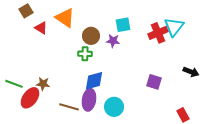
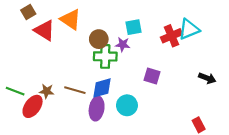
cyan triangle: (174, 27) -> (189, 29), turned 30
red triangle: (41, 28) -> (44, 30), size x1.5
green cross: (85, 54) -> (105, 56), moved, size x1.5
purple square: (154, 82) -> (152, 76), moved
brown line: (69, 107) -> (75, 90), moved
cyan circle: (114, 107) -> (127, 105), moved

